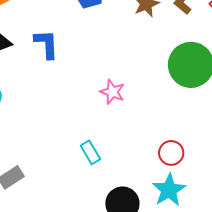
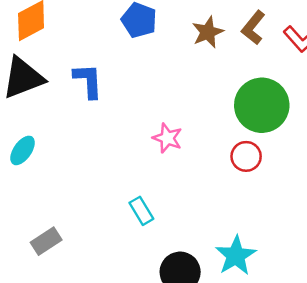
red circle: (171, 153) -> (246, 156), moved

